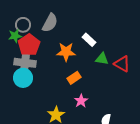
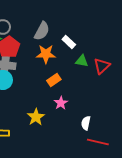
gray semicircle: (50, 23) -> (42, 31), moved
red triangle: (122, 64) -> (102, 66), turned 48

